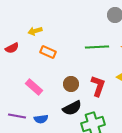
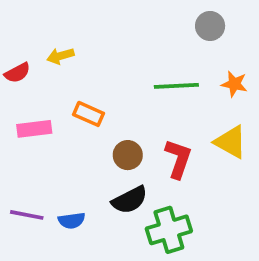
red semicircle: (12, 48) -> (17, 73), moved
orange rectangle: (48, 52) -> (88, 114), moved
pink rectangle: (34, 87) -> (34, 129), moved, turned -48

